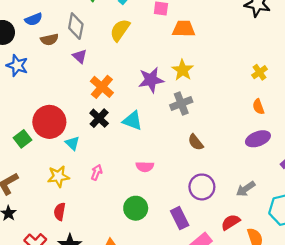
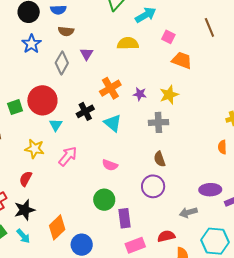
gray diamond: (76, 26) -> (62, 63), moved
yellow semicircle: (120, 30) -> (128, 43), turned 35
purple star: (151, 80) -> (140, 94), size x0.6
orange cross: (102, 87) -> (110, 88), moved
purple ellipse: (258, 139) -> (210, 190), moved
pink arrow: (97, 172) -> (68, 156), size x1.5
purple circle: (202, 187) -> (153, 186), moved
green circle: (136, 208) -> (104, 200), moved

